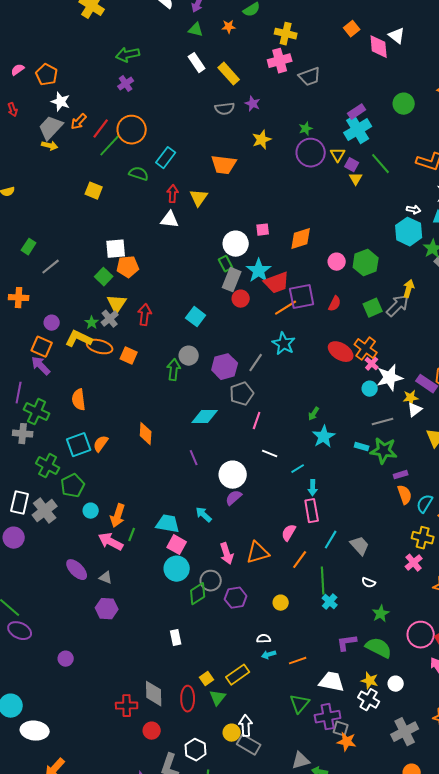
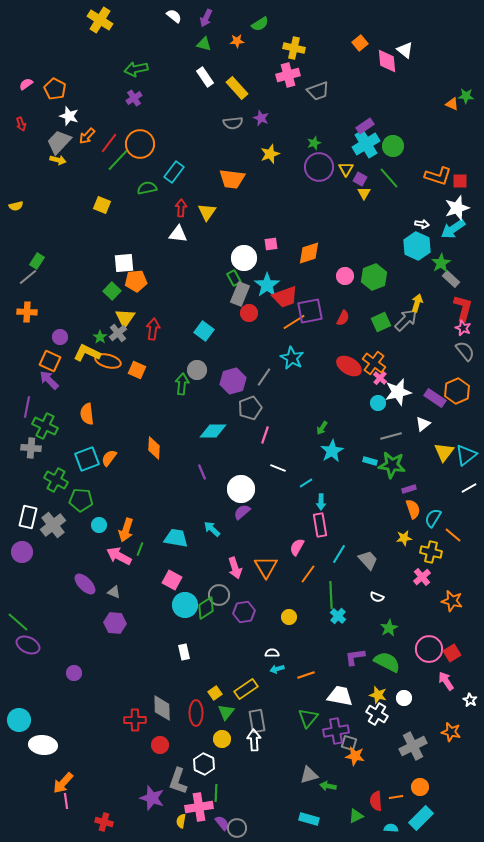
green circle: (404, 104) -> (393, 146), moved
green semicircle: (139, 174) -> (147, 188), turned -30
gray line: (51, 267) -> (28, 277), moved
yellow star: (411, 398) -> (404, 538), moved
green pentagon: (73, 486) -> (81, 500), turned 30
pink square: (177, 545) -> (172, 580), moved
orange triangle: (258, 553) -> (266, 567), turned -45
cyan circle: (177, 569) -> (185, 605), moved
yellow circle: (232, 733) -> (222, 739), moved
gray rectangle: (249, 745) -> (257, 721), moved, turned 50

